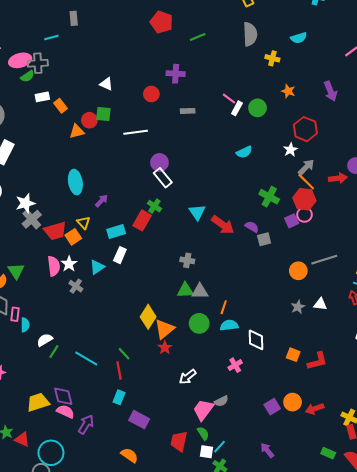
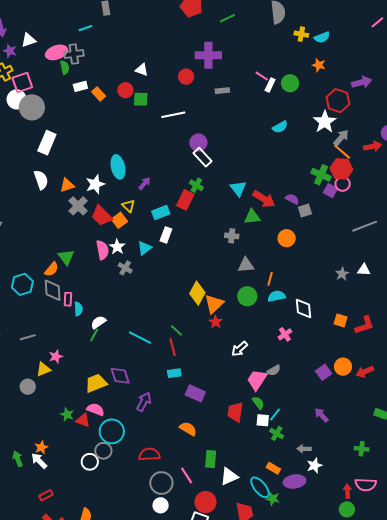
cyan semicircle: (299, 38) -> (322, 37), moved
purple cross: (176, 74) -> (208, 55), size x1.4
green semicircle: (27, 76) -> (65, 67), turned -64
purple arrow: (330, 91) -> (362, 82), moved, turned -78
red circle: (89, 120) -> (125, 90), moved
orange triangle: (77, 131) -> (67, 185), moved
white star: (290, 150) -> (325, 122), size x1.6
green cross: (269, 197) -> (321, 175), moved
white star: (25, 203) -> (95, 184), moved
purple square: (292, 221) -> (330, 191), turned -32
red trapezoid: (55, 231) -> (102, 216), turned 65
orange circle: (298, 271) -> (287, 238), moved
green triangle: (185, 290) -> (252, 217), moved
green line: (54, 352) -> (94, 335), moved
cyan rectangle: (119, 397) -> (174, 373), turned 64
pink semicircle: (65, 412) -> (96, 409), moved

